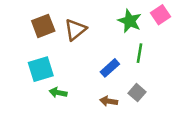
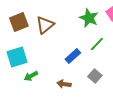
green line: (140, 53) -> (97, 44), turned 35
green arrow: (58, 93) -> (31, 76), turned -40
brown arrow: (109, 101) -> (64, 84), moved

